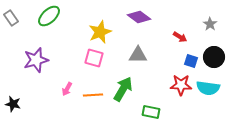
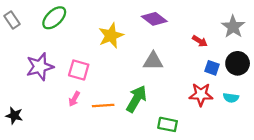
gray star: (210, 24) -> (233, 27), size x1.5
pink square: (94, 58) -> (79, 70), moved
cyan semicircle: (208, 88) -> (231, 98), size x0.6

